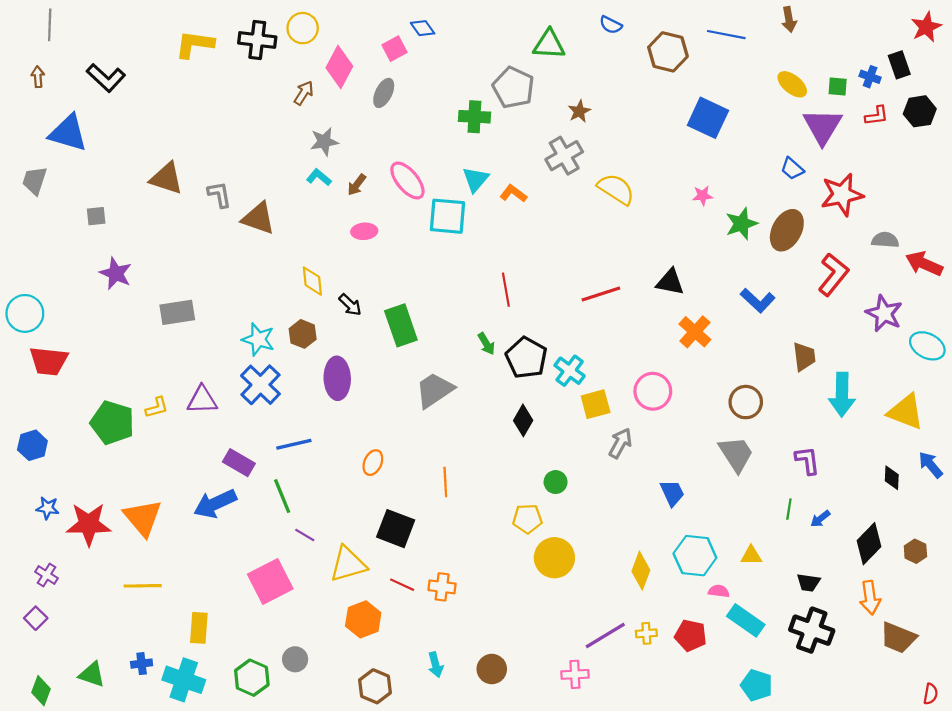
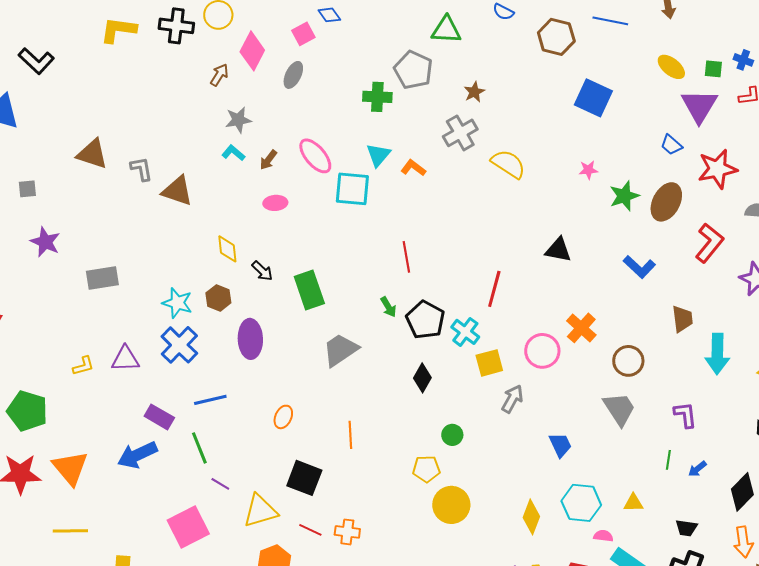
red line: (601, 294) -> (494, 289), moved, turned -57
orange cross: (695, 332) -> (581, 328), moved
green pentagon: (112, 423) -> (27, 411), moved

